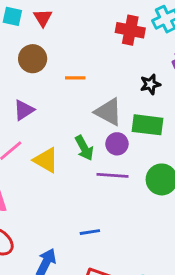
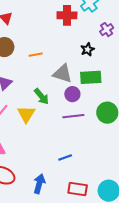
green arrow: (84, 148) -> (41, 96), moved
yellow triangle: (46, 160) -> (26, 114), turned 42

